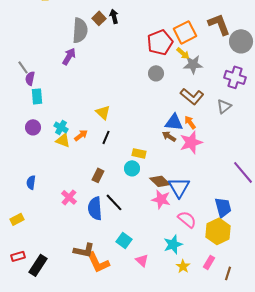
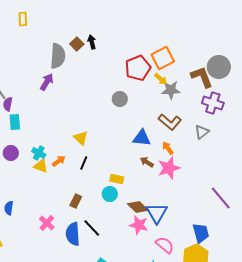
brown L-shape: (219, 24) -> (202, 77), moved
gray circle: (156, 73) -> (120, 99), moved
blue triangle: (174, 122) -> (142, 138), moved

